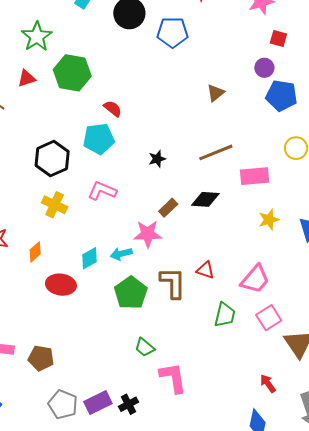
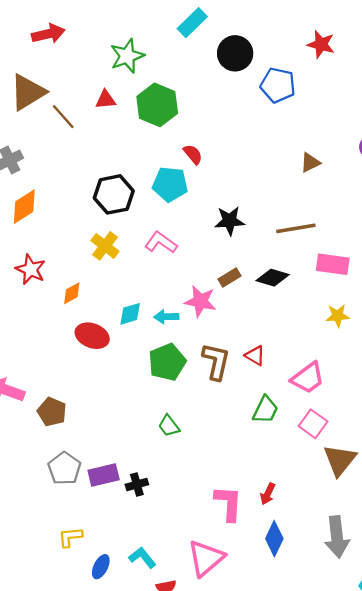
black star: (157, 159) -> (230, 221), size x1.5
pink square: (269, 318) -> (313, 424), turned -35
pink L-shape: (173, 378) -> (228, 503), moved
red arrow: (268, 383) -> (268, 494), moved, turned -132

